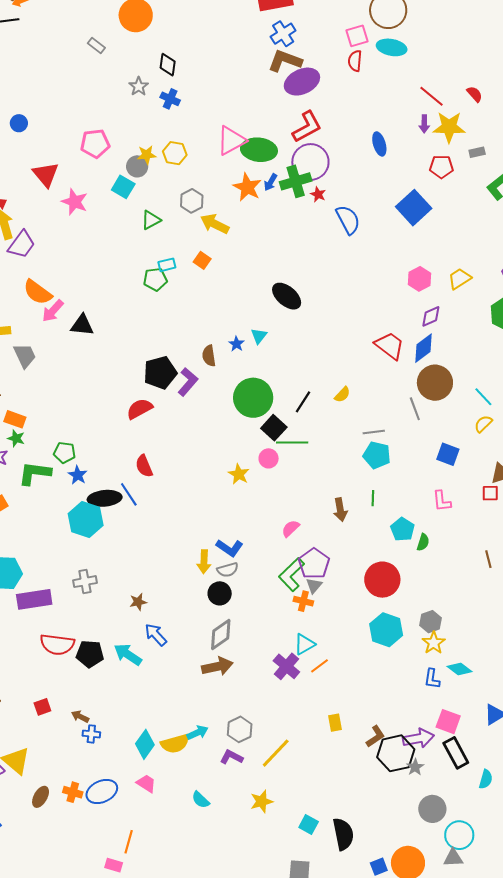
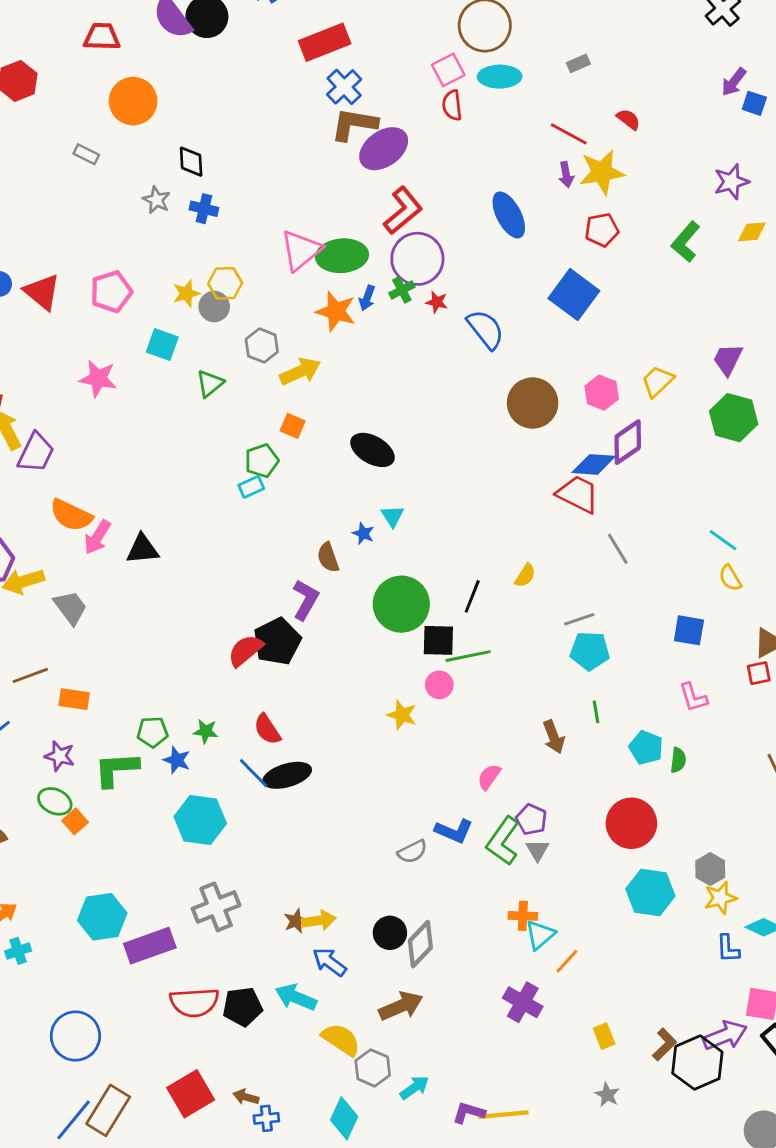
blue ellipse: (379, 144) -> (509, 215), size x1.4
gray rectangle: (477, 152) -> (578, 63), moved
gray circle: (137, 166) -> (214, 307), moved
red triangle: (46, 174) -> (42, 292), moved
green cross: (296, 181) -> (402, 290), size x0.6
yellow arrow: (215, 224) -> (300, 371), turned 140
cyan rectangle: (167, 265) -> (251, 487), moved
green pentagon: (155, 279) -> (262, 461), moved
black ellipse: (287, 296) -> (372, 450), moved
purple diamond: (431, 316) -> (628, 442), size x1.4
blue diamond: (423, 348) -> (594, 464), moved, turned 52
black pentagon: (160, 373) -> (277, 641), moved
brown circle: (435, 383) -> (533, 403), moved
gray line: (415, 409) -> (618, 549), moved
yellow semicircle: (483, 424) -> (730, 578), turned -66
black square: (274, 428) -> (438, 640), turned -30
green star: (16, 438) -> (206, 731), moved
black ellipse: (105, 498) -> (287, 775), moved
blue L-shape: (230, 548) -> (454, 831), moved
yellow arrow: (204, 562) -> (319, 920), moved, turned -90
purple pentagon: (314, 564) -> (531, 819), size x0.7
gray cross: (85, 582) -> (216, 907), size x1.4
black circle: (220, 593) -> (390, 933), moved
orange cross: (303, 601) -> (523, 916), moved
yellow star: (434, 643) -> (720, 898), turned 30
brown arrow: (217, 666) -> (401, 1006), moved
purple cross: (286, 666) -> (523, 1002), moved
red square: (42, 707) -> (191, 1094), size x1.8
gray hexagon: (240, 729) -> (373, 1068), moved
yellow semicircle: (175, 744) -> (341, 1040), moved, turned -120
yellow line: (276, 753) -> (504, 1115), moved, turned 52
gray star: (415, 767) -> (607, 1095), moved

